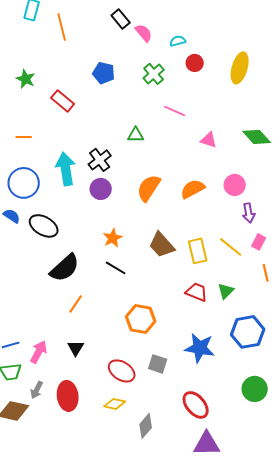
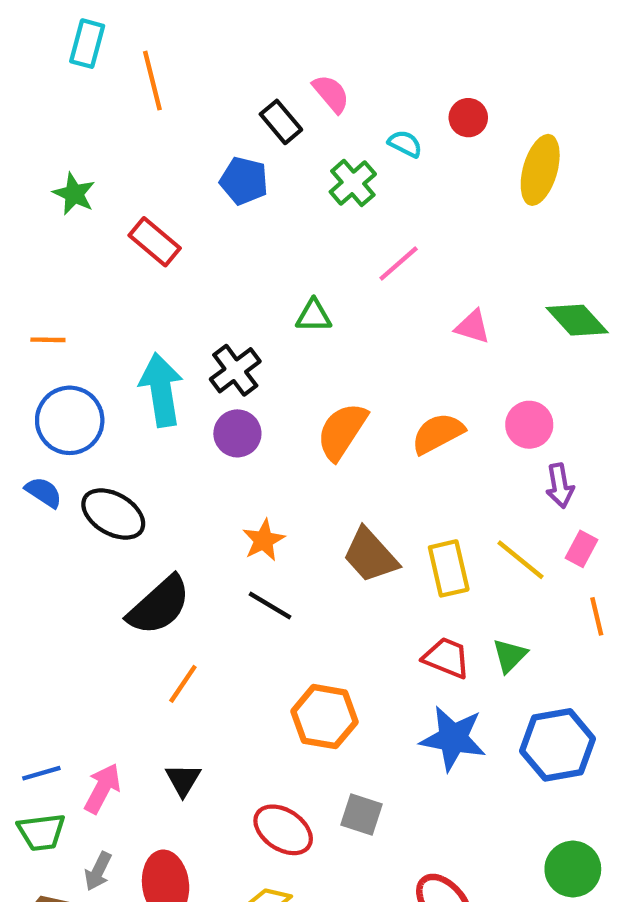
black rectangle: (121, 19) -> (281, 122), moved
cyan semicircle: (178, 41) -> (405, 144), moved, turned 42
red circle: (195, 63) -> (468, 118), moved
pink line: (175, 111) -> (399, 264), turned -65
orange line: (24, 137) -> (48, 340), moved
blue star: (200, 348) -> (453, 738), moved

